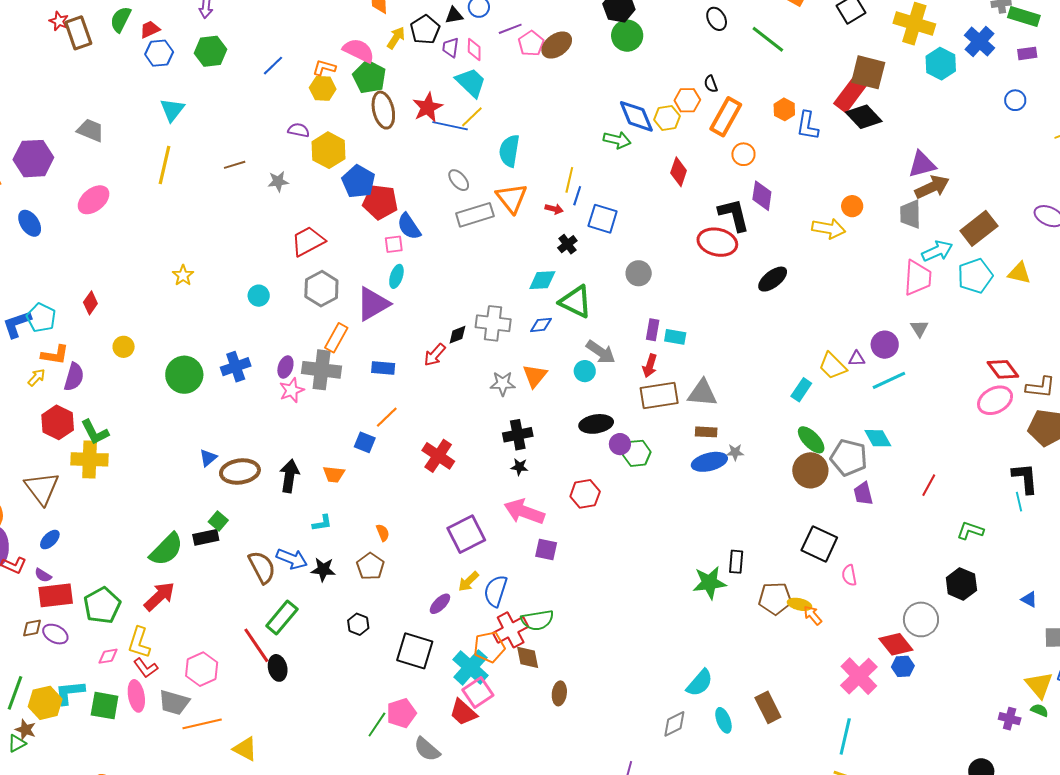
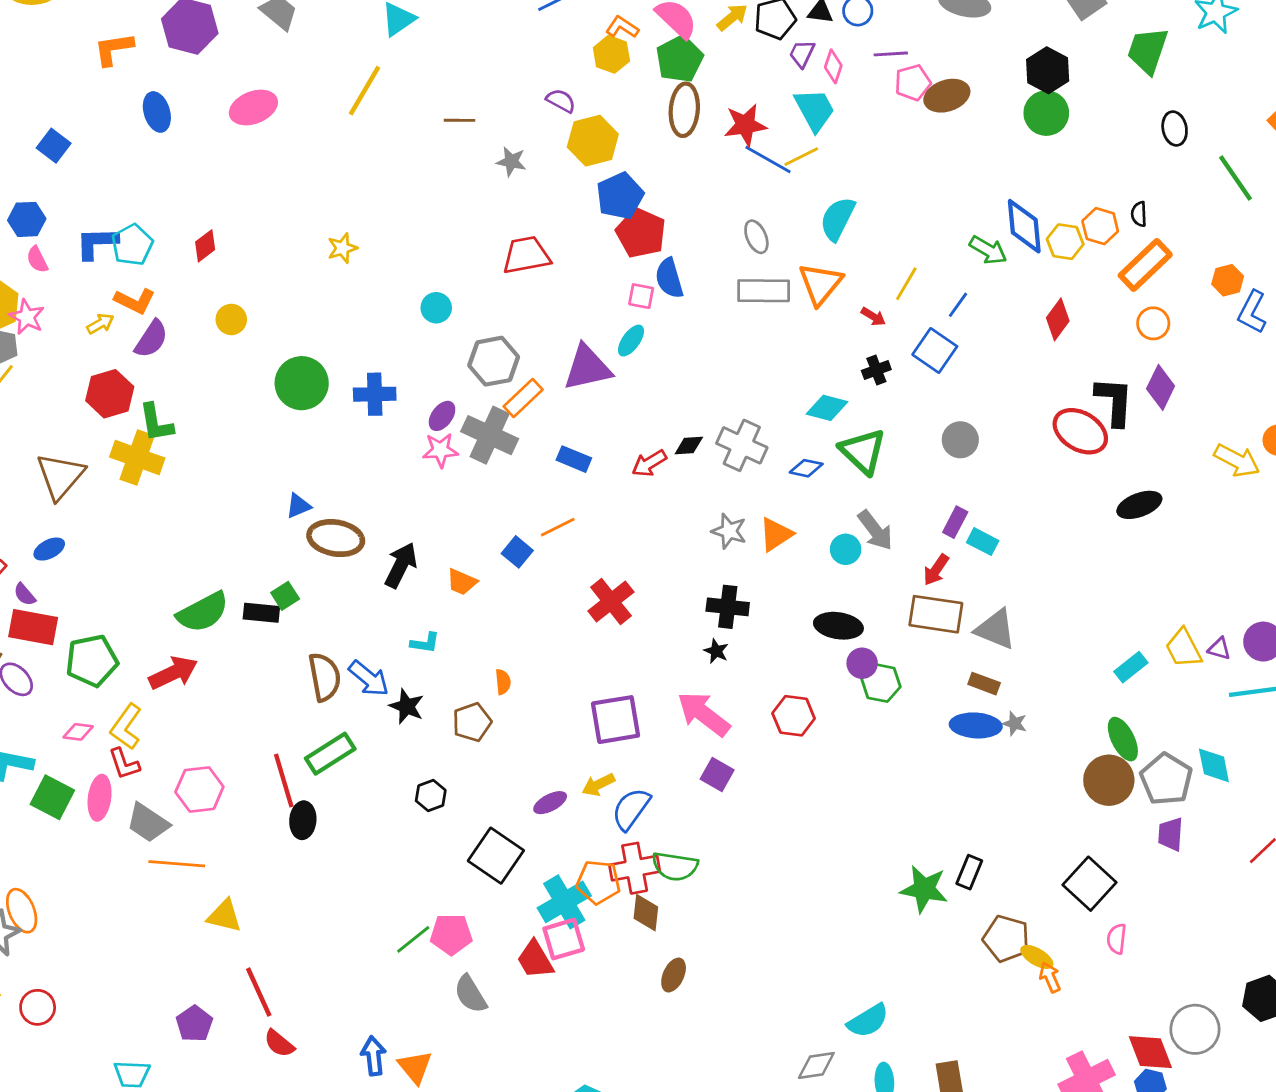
blue line: (577, 196) -> (958, 305), moved
gray hexagon: (321, 289) -> (494, 361), moved
yellow triangle: (245, 749) -> (224, 916), turned -32

